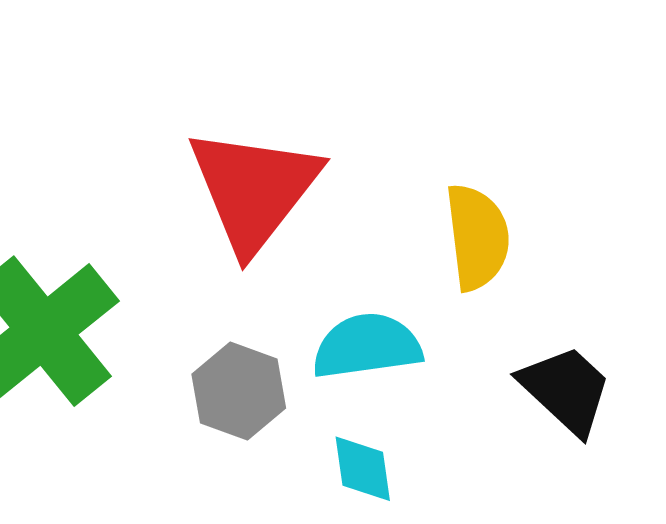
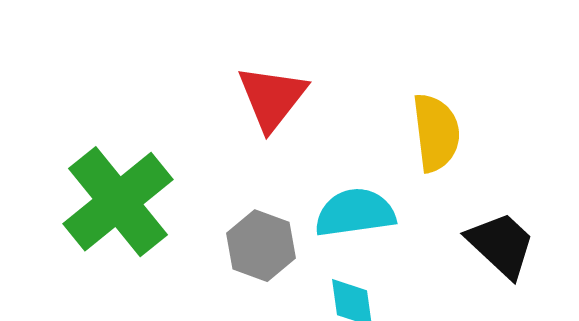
red triangle: (254, 189) -> (272, 98), size x0.7

